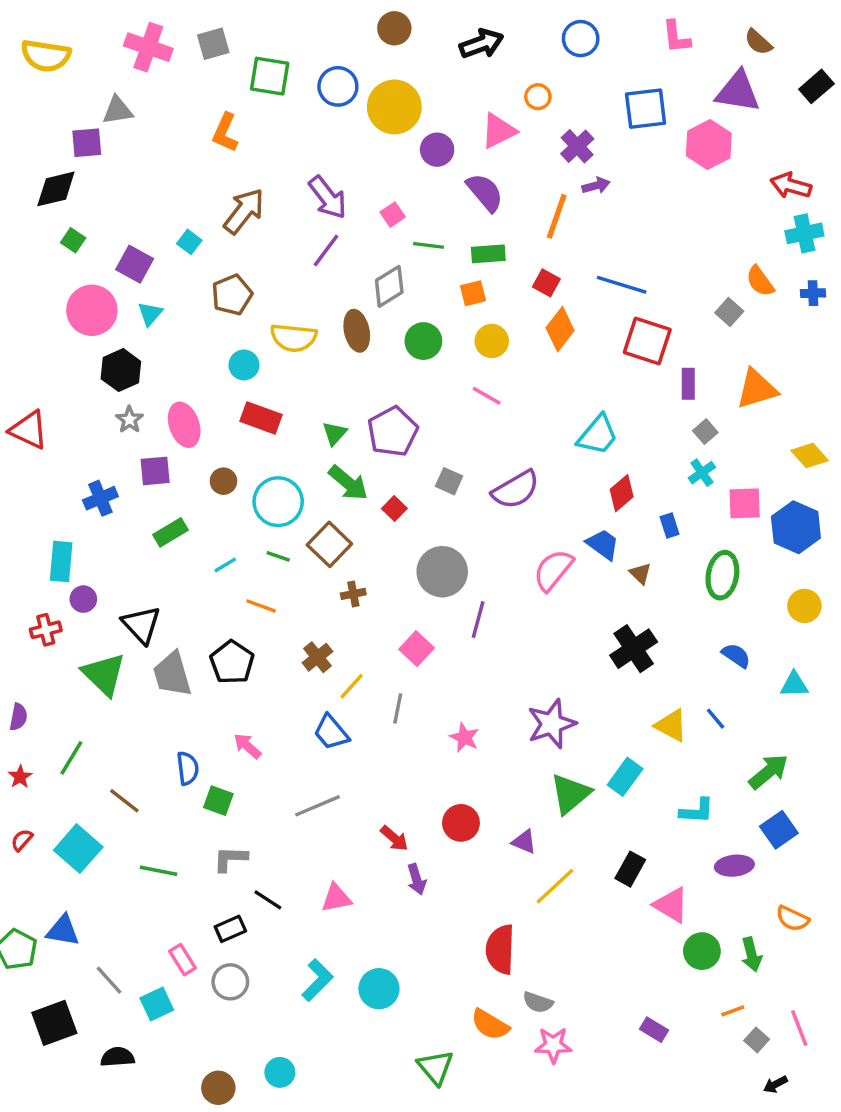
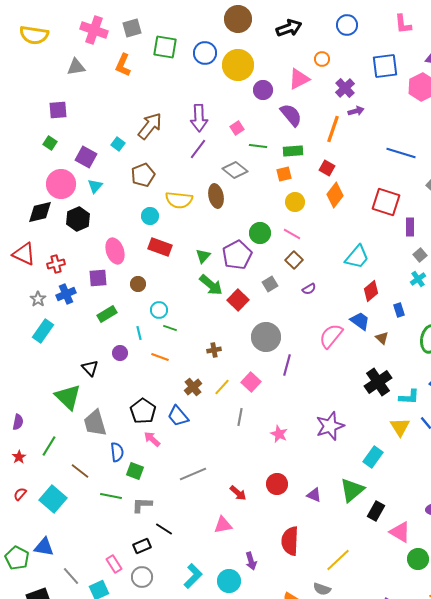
brown circle: (394, 28) -> (238, 19), size x1.4
orange L-shape: (225, 133) -> (123, 65), moved
purple square: (87, 143) -> (58, 110), moved
black diamond: (56, 189) -> (40, 212), moved
purple arrow: (328, 197) -> (199, 118), turned 36
blue line: (622, 285) -> (401, 153), moved
gray diamond: (389, 286) -> (235, 170), turned 70
green circle: (423, 341) -> (260, 233), moved
gray star: (129, 420) -> (38, 299), moved
gray square: (449, 481) -> (270, 284), turned 35
purple semicircle: (516, 490) -> (309, 289), size x0.5
cyan circle: (278, 502) -> (159, 310), moved, size x0.6
red square: (394, 508) -> (238, 300), size x1.5
brown square: (329, 544) -> (294, 260), moved, size x0.7
cyan rectangle: (61, 561) -> (43, 331), turned 30
cyan line: (225, 565) -> (139, 333), turned -72
purple circle: (83, 599) -> (120, 353), moved
black triangle: (141, 625) -> (90, 368), size x0.7
red cross: (46, 630) -> (56, 264), moved
black pentagon: (232, 662) -> (143, 411), moved
gray trapezoid: (172, 674) -> (95, 423), moved
yellow line: (352, 686) -> (222, 387), moved
yellow triangle: (671, 726) -> (400, 427), turned 30
blue trapezoid: (331, 732) -> (178, 416), moved
green triangle: (570, 794) -> (352, 490), moved
cyan L-shape: (697, 811) -> (409, 397), moved
green line: (159, 871) -> (111, 496), moved
purple arrow: (417, 879) -> (251, 561), moved
yellow line: (555, 886) -> (338, 560), moved
pink triangle: (336, 898) -> (223, 525), moved
red semicircle: (500, 949) -> (290, 541), moved

